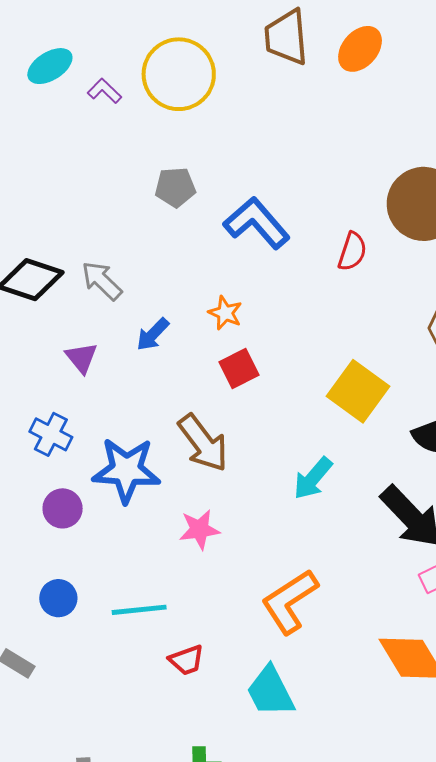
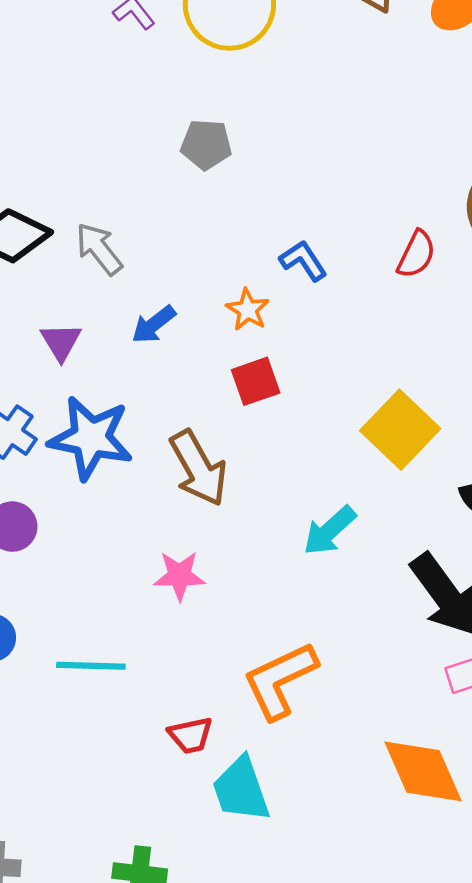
blue L-shape: (257, 223) -> (303, 261), moved, size x0.6
blue star: (126, 470) -> (91, 438), moved
red trapezoid: (186, 660) -> (191, 735), moved

